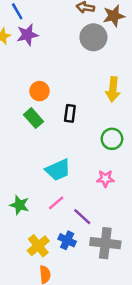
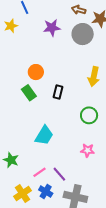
purple star: (27, 35) -> (52, 28), moved
cyan trapezoid: (58, 170) -> (44, 135), turned -40
pink star: (105, 179) -> (87, 150), moved
pink line: (56, 203) -> (39, 172), moved

